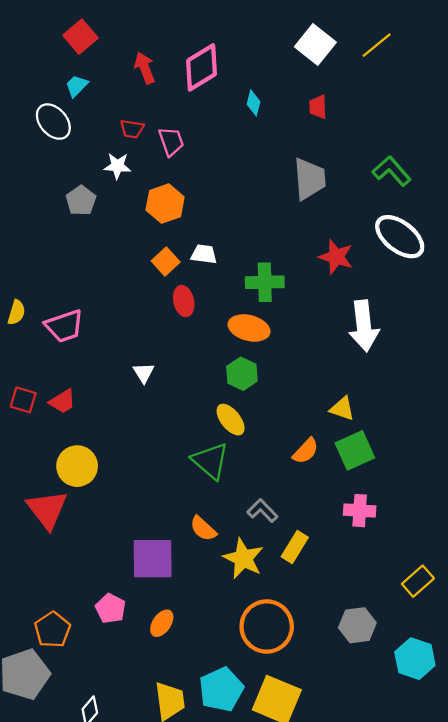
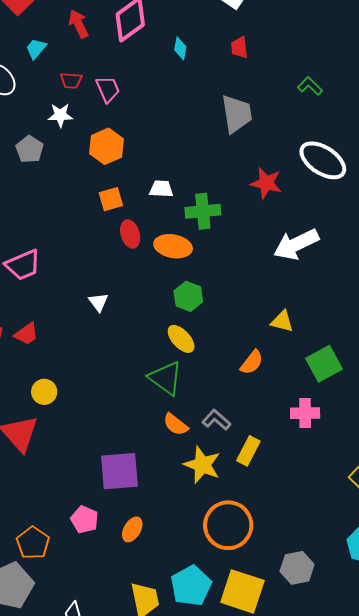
cyan trapezoid: (77, 86) -> (36, 49), moved
green L-shape: (392, 171) -> (310, 86), moved, size x0.7
white trapezoid: (204, 254) -> (161, 189), moved
orange square: (166, 262) -> (111, 199), turned 30
white arrow: (364, 326) -> (296, 244), turned 75
orange ellipse: (249, 328) -> (173, 246), moved
green square: (355, 450) -> (324, 364), moved
yellow circle: (77, 466) -> (44, 392), size x0.7
orange semicircle: (203, 529) -> (176, 424), moved
gray hexagon: (357, 625) -> (297, 568), moved

